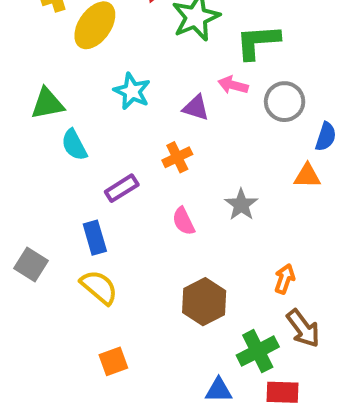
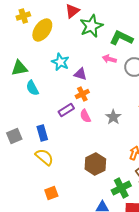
green L-shape: (258, 42) -> (121, 38), turned 30
purple triangle: (196, 108) -> (80, 74), moved
purple rectangle: (122, 188) -> (66, 110), moved
pink semicircle: (184, 221) -> (85, 116), moved
gray square: (31, 264) -> (14, 136), moved, turned 35

